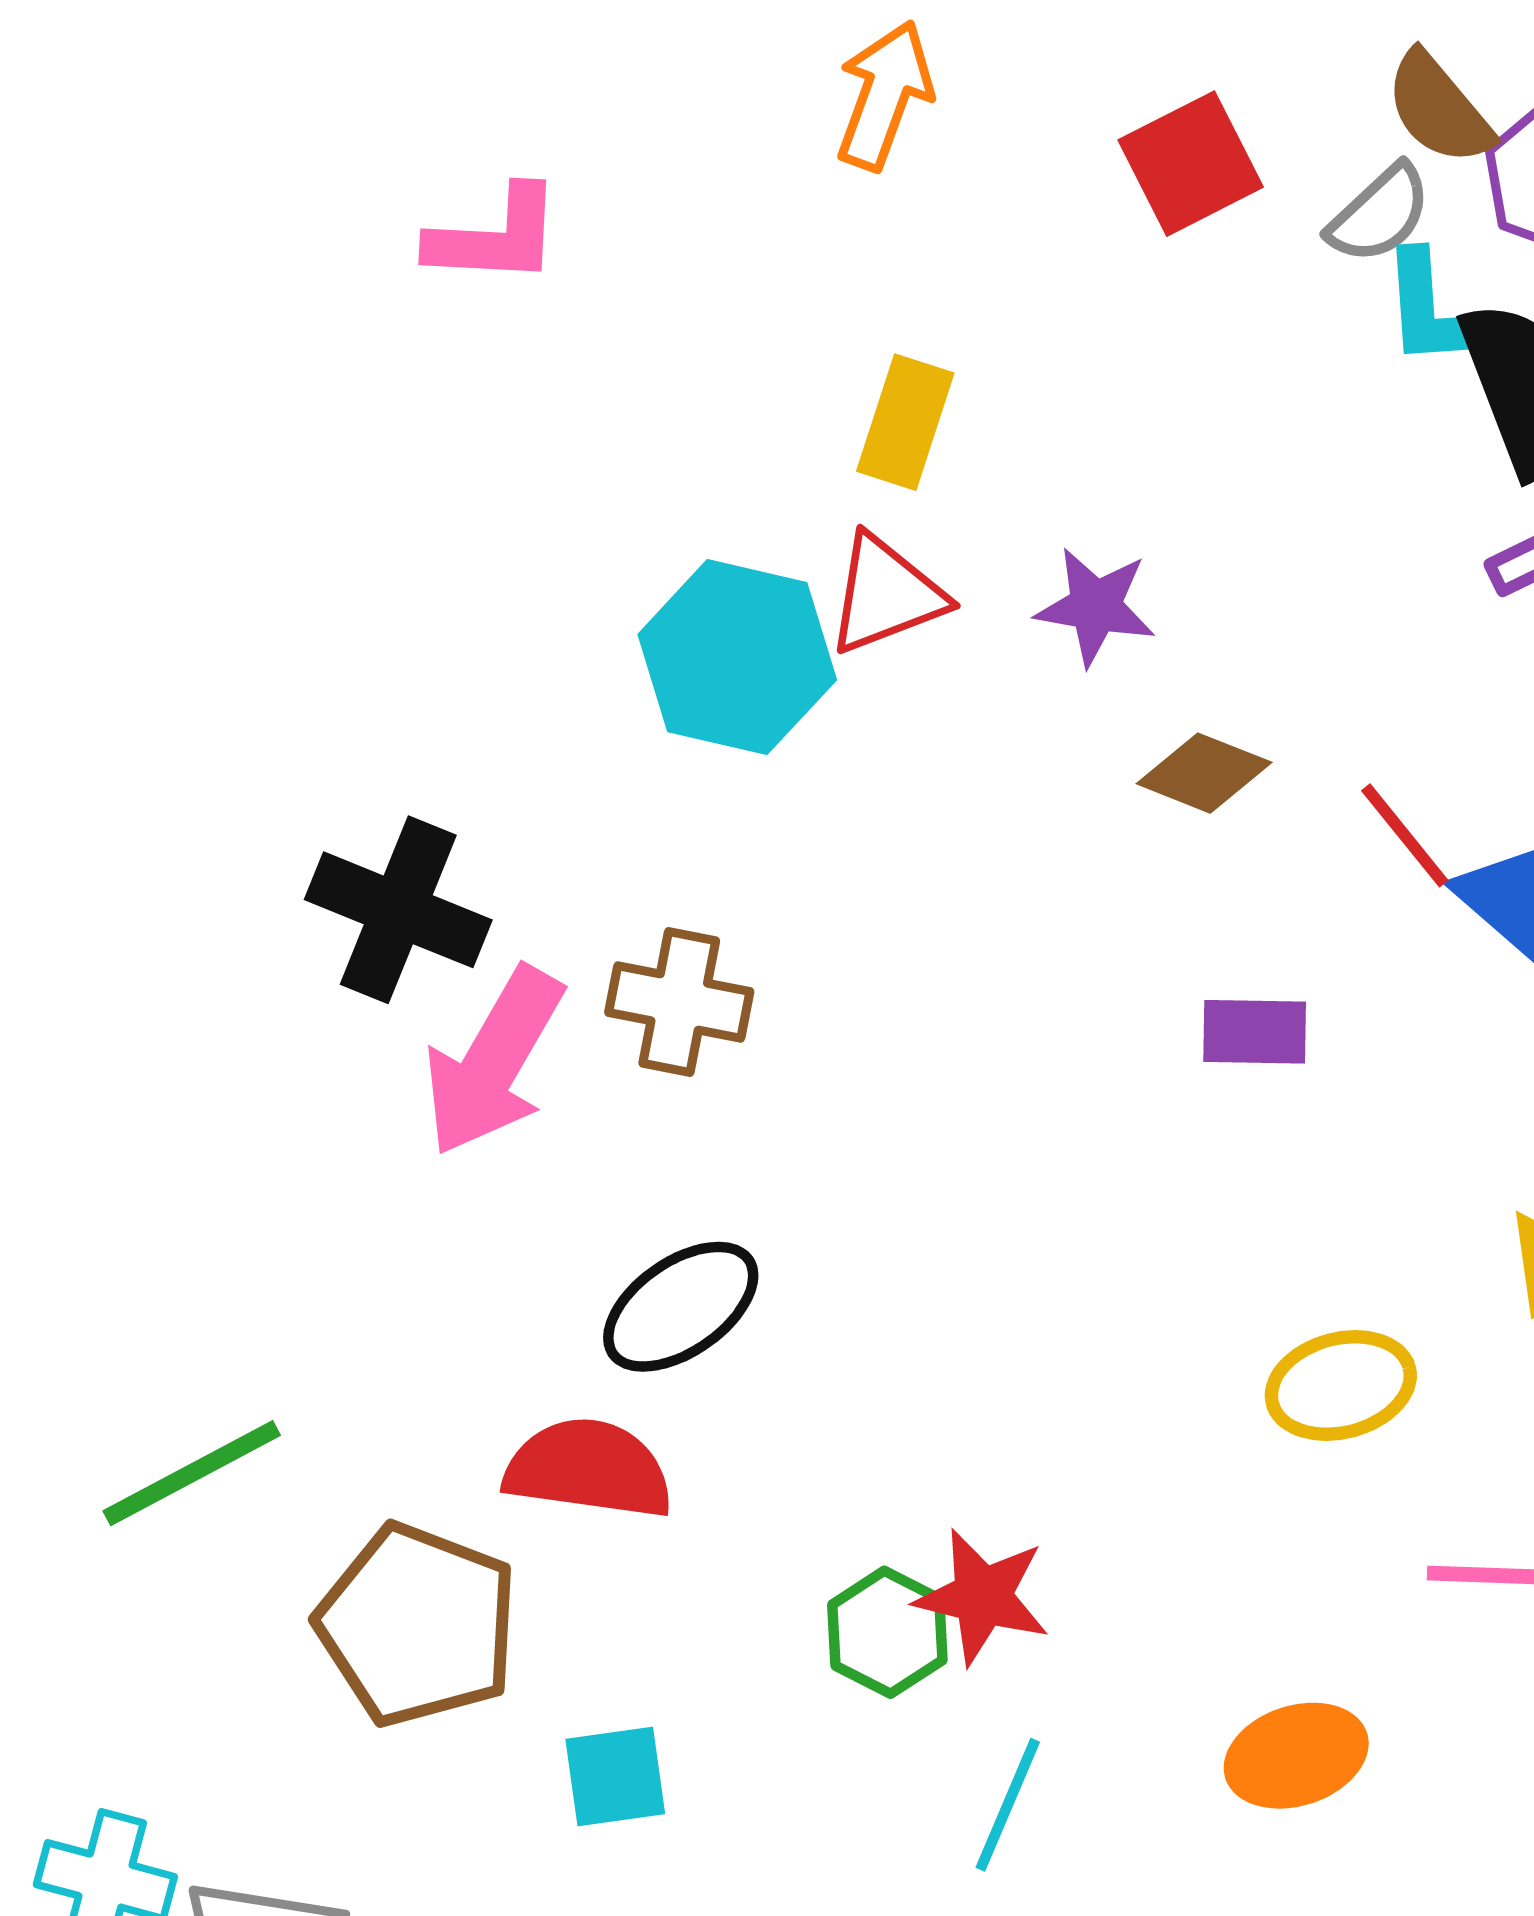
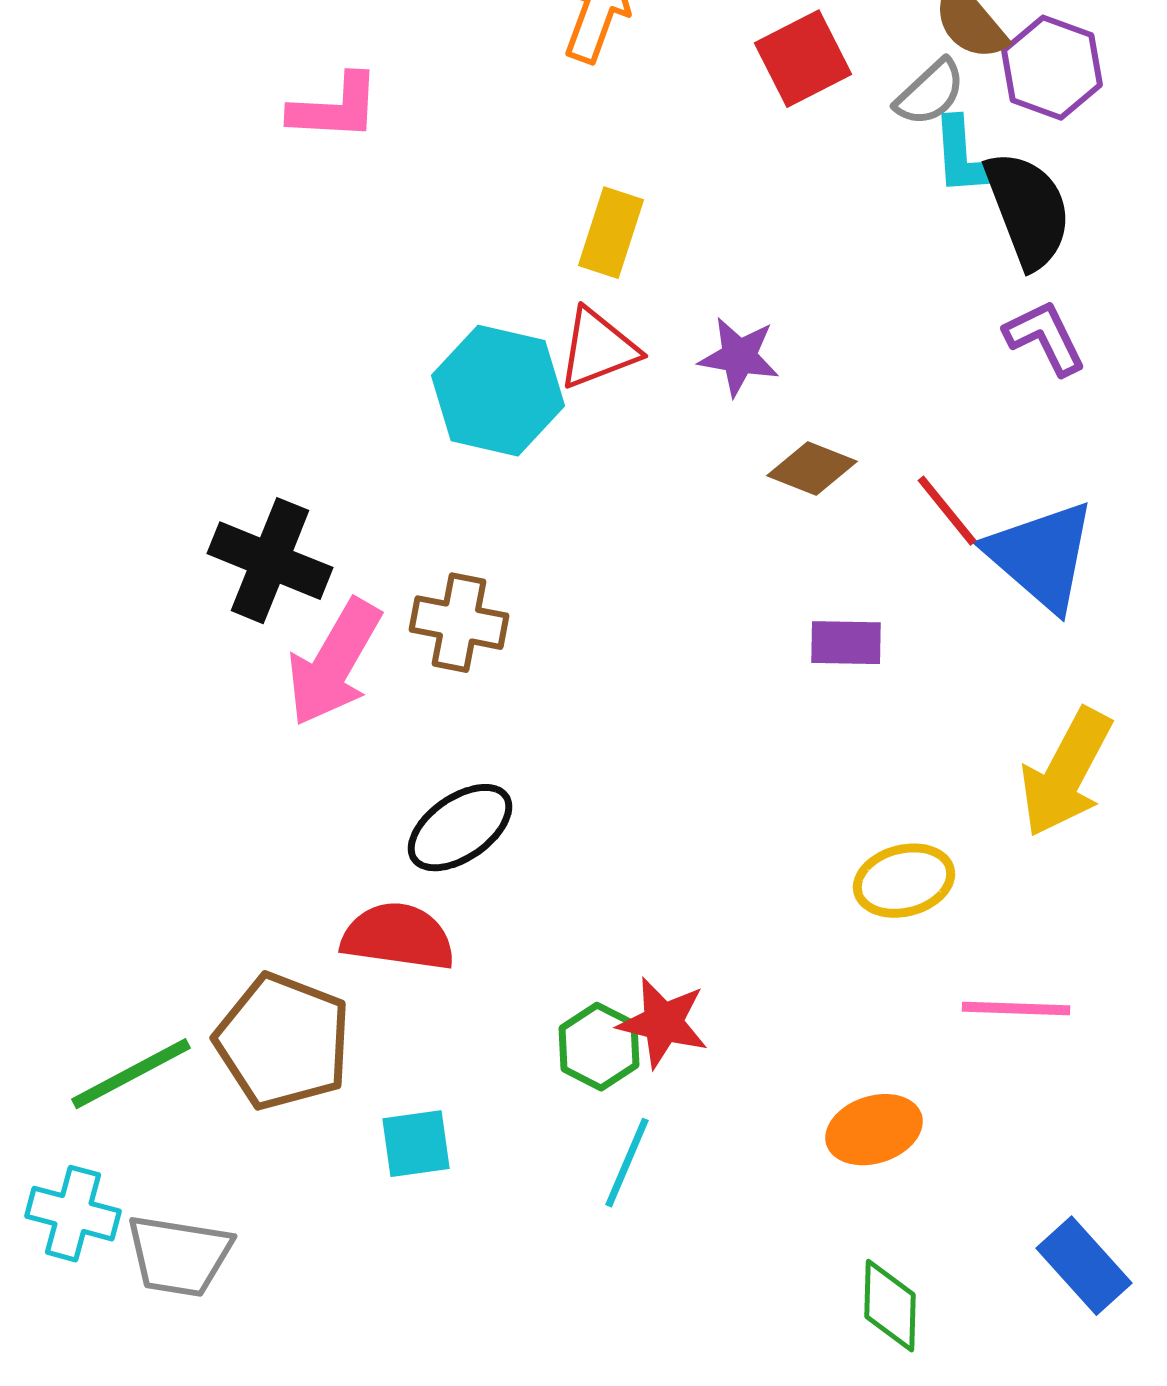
green line: (192, 1473) -> (131, 1074), moved
cyan line: (1008, 1805) -> (627, 1163), moved

